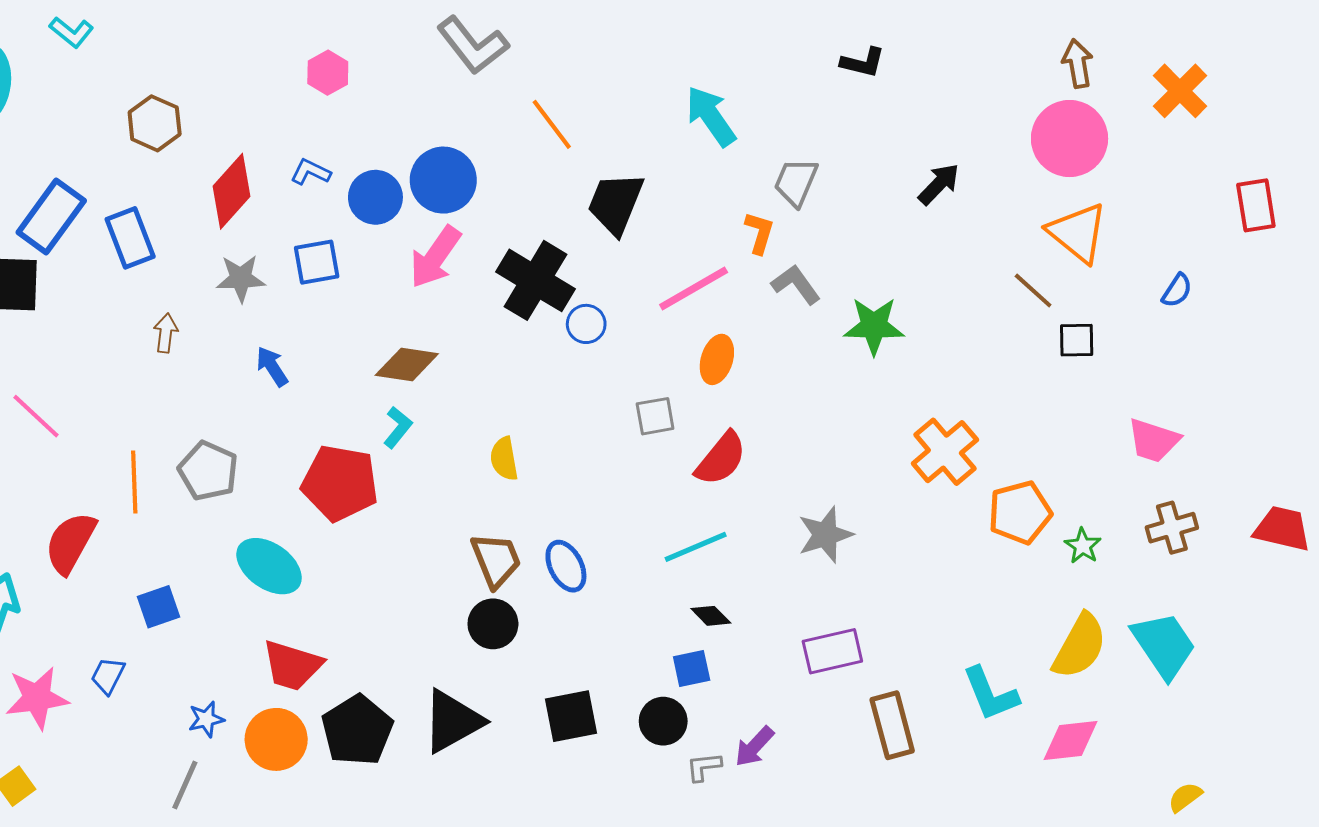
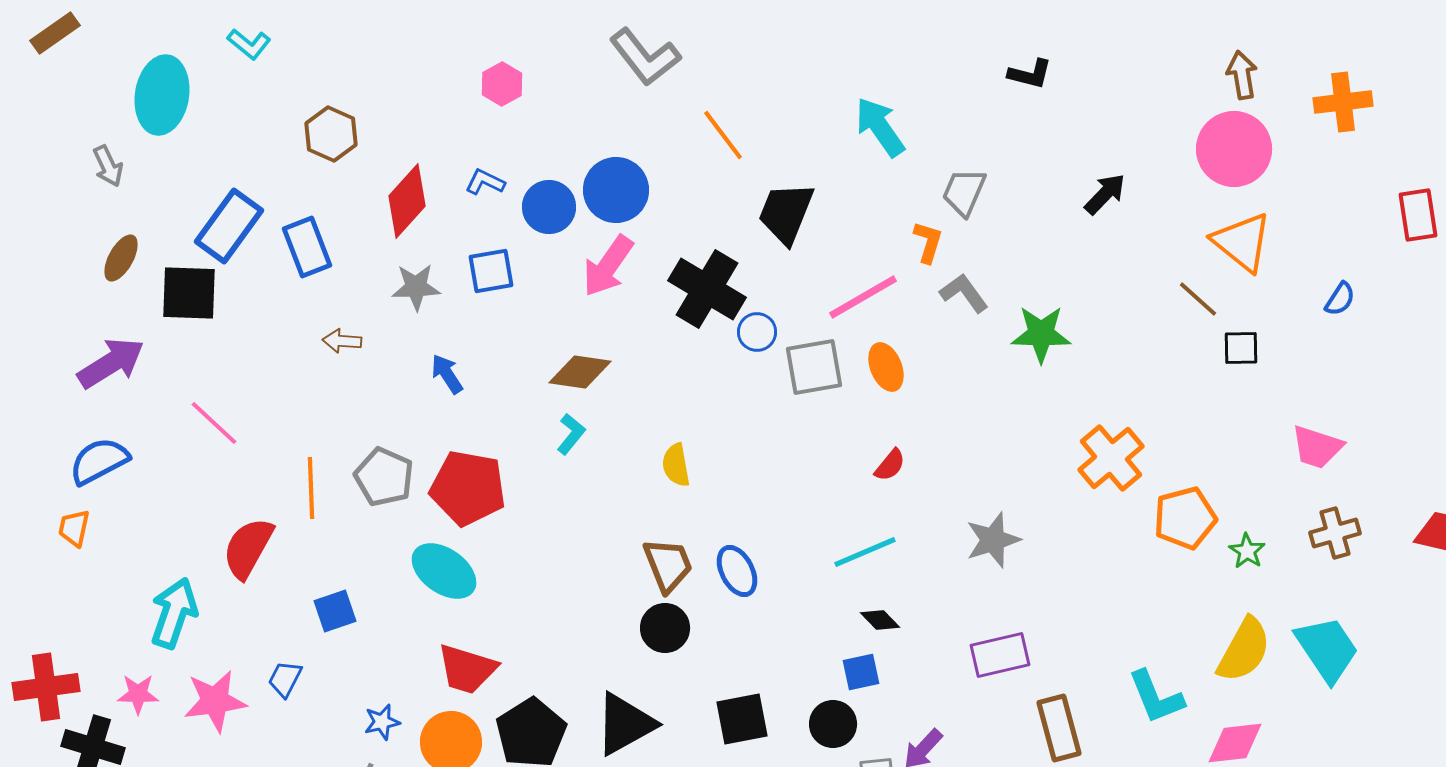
orange cross: (1180, 91) -> (1343, 102), turned 38
brown arrow: (166, 333) -> (342, 341), turned -93
orange ellipse: (717, 359) -> (886, 367), turned -39
gray square: (655, 416) -> (814, 367), moved, size x1.5
red semicircle: (721, 459) -> (890, 465), size x0.6
red pentagon: (340, 483) -> (468, 488), moved

